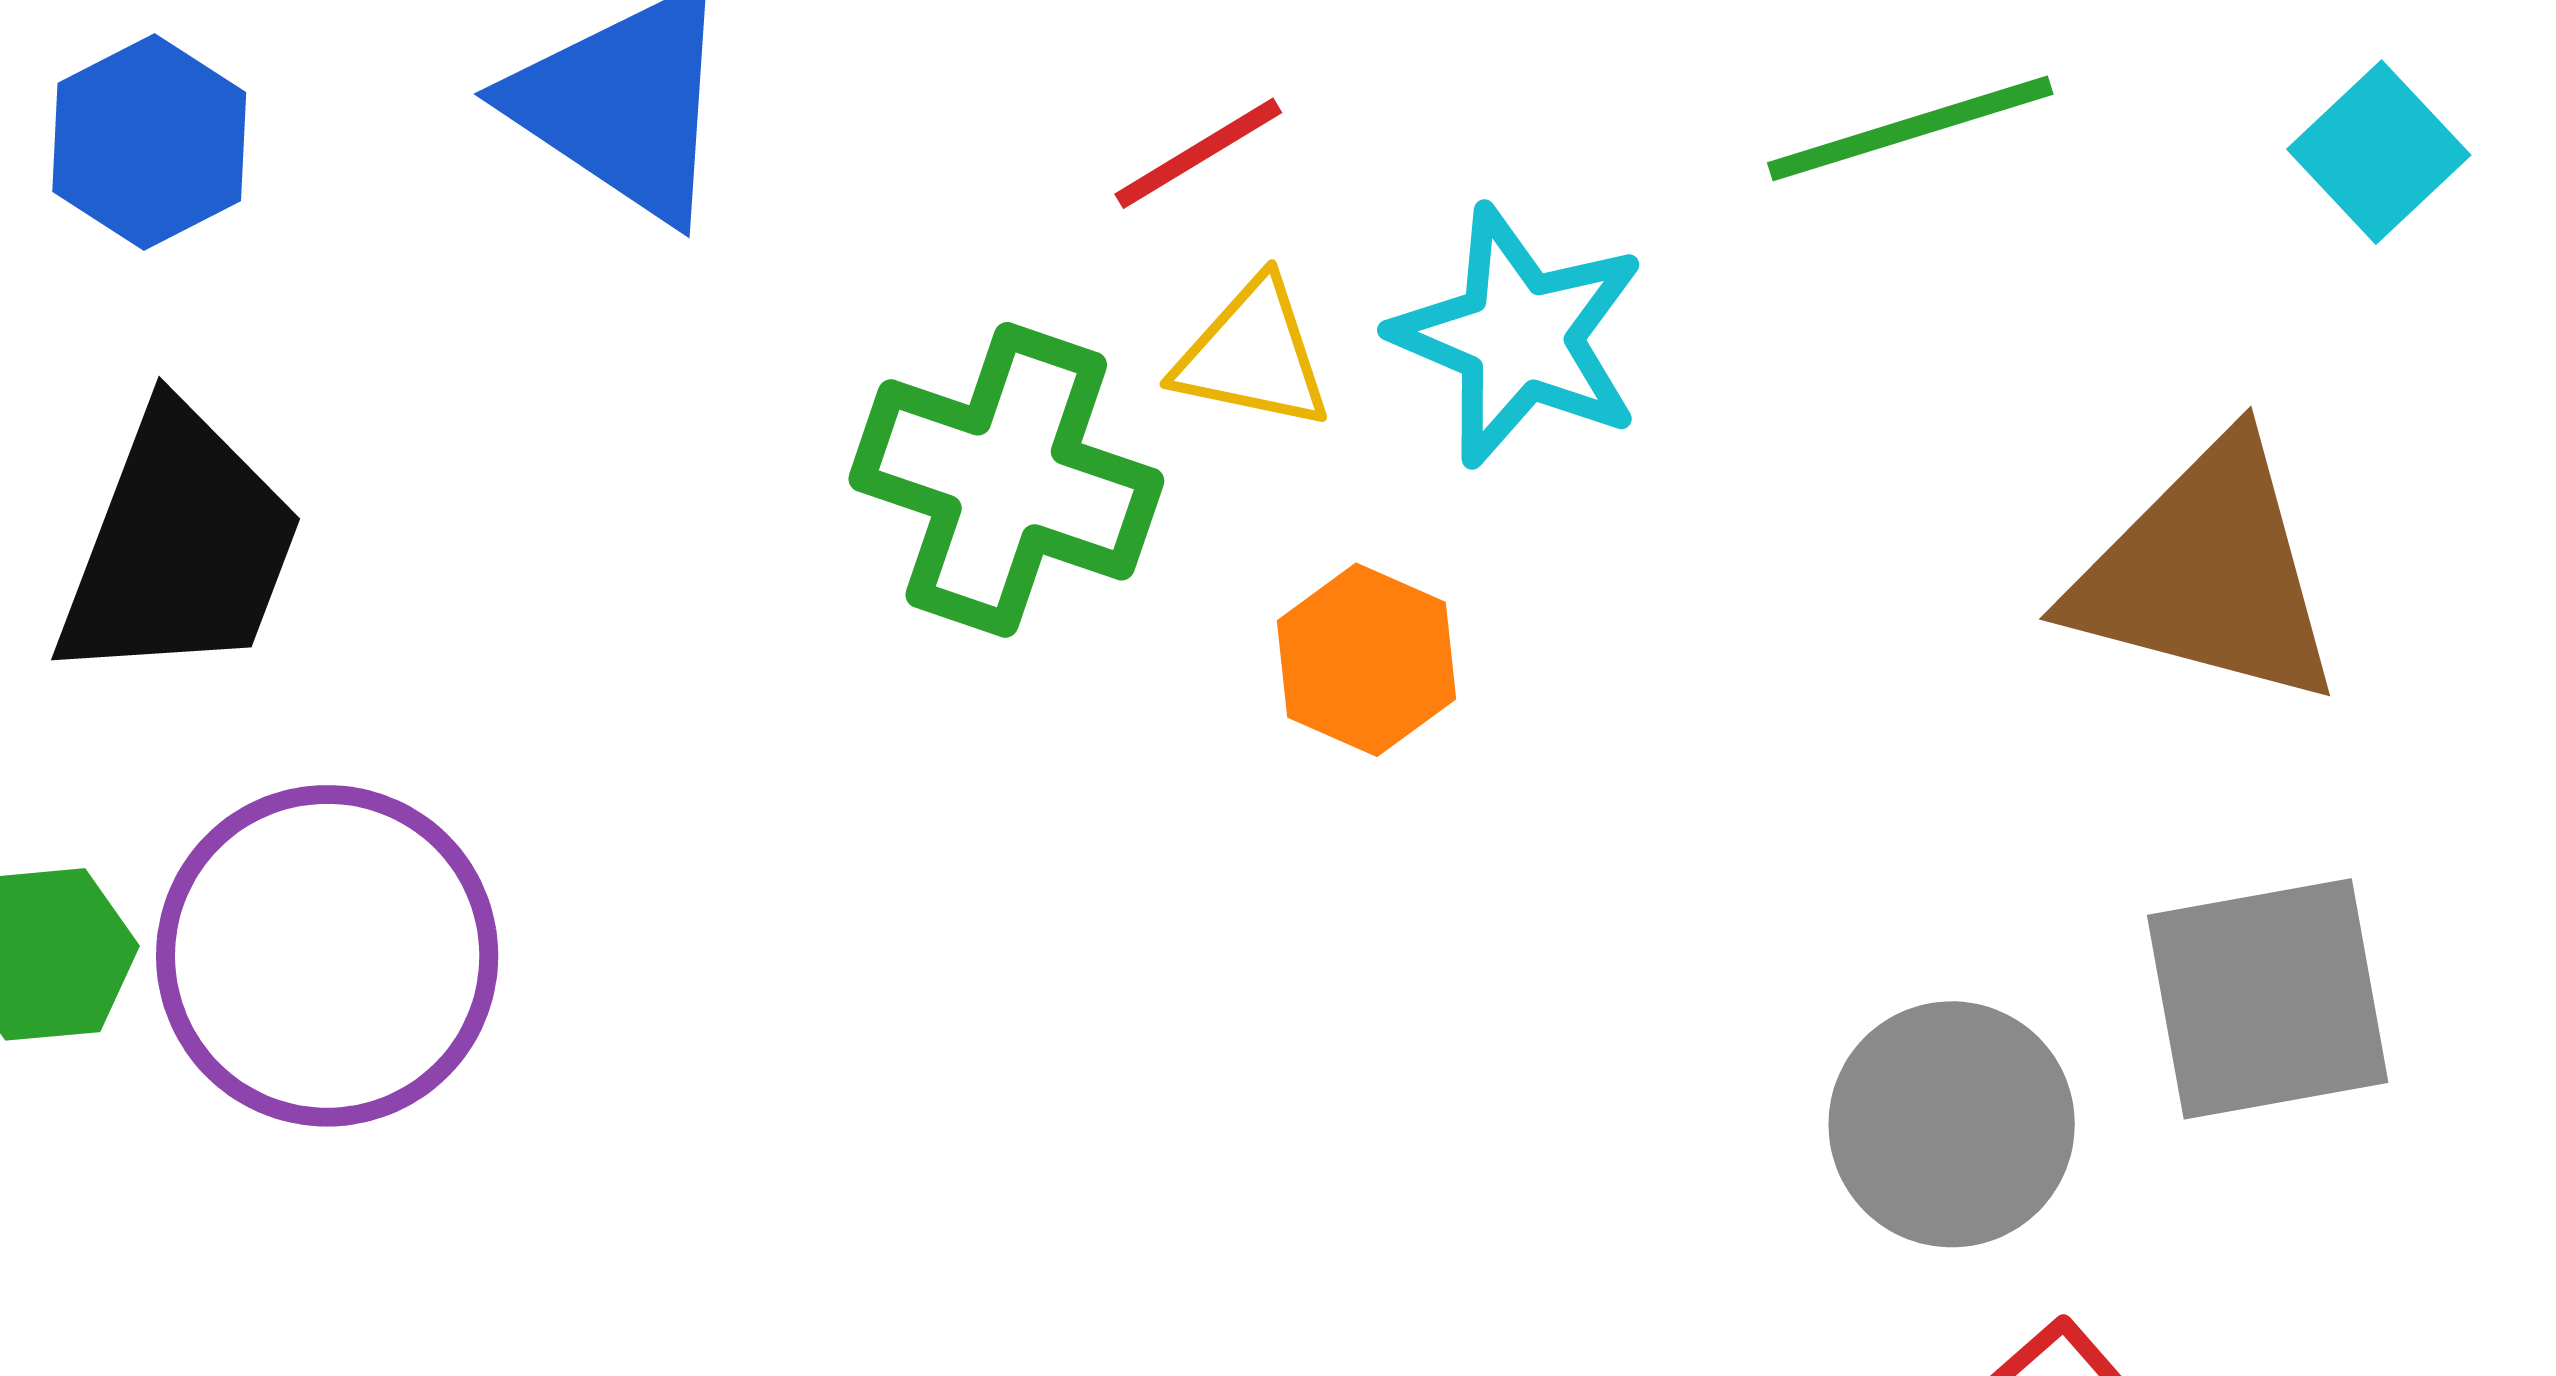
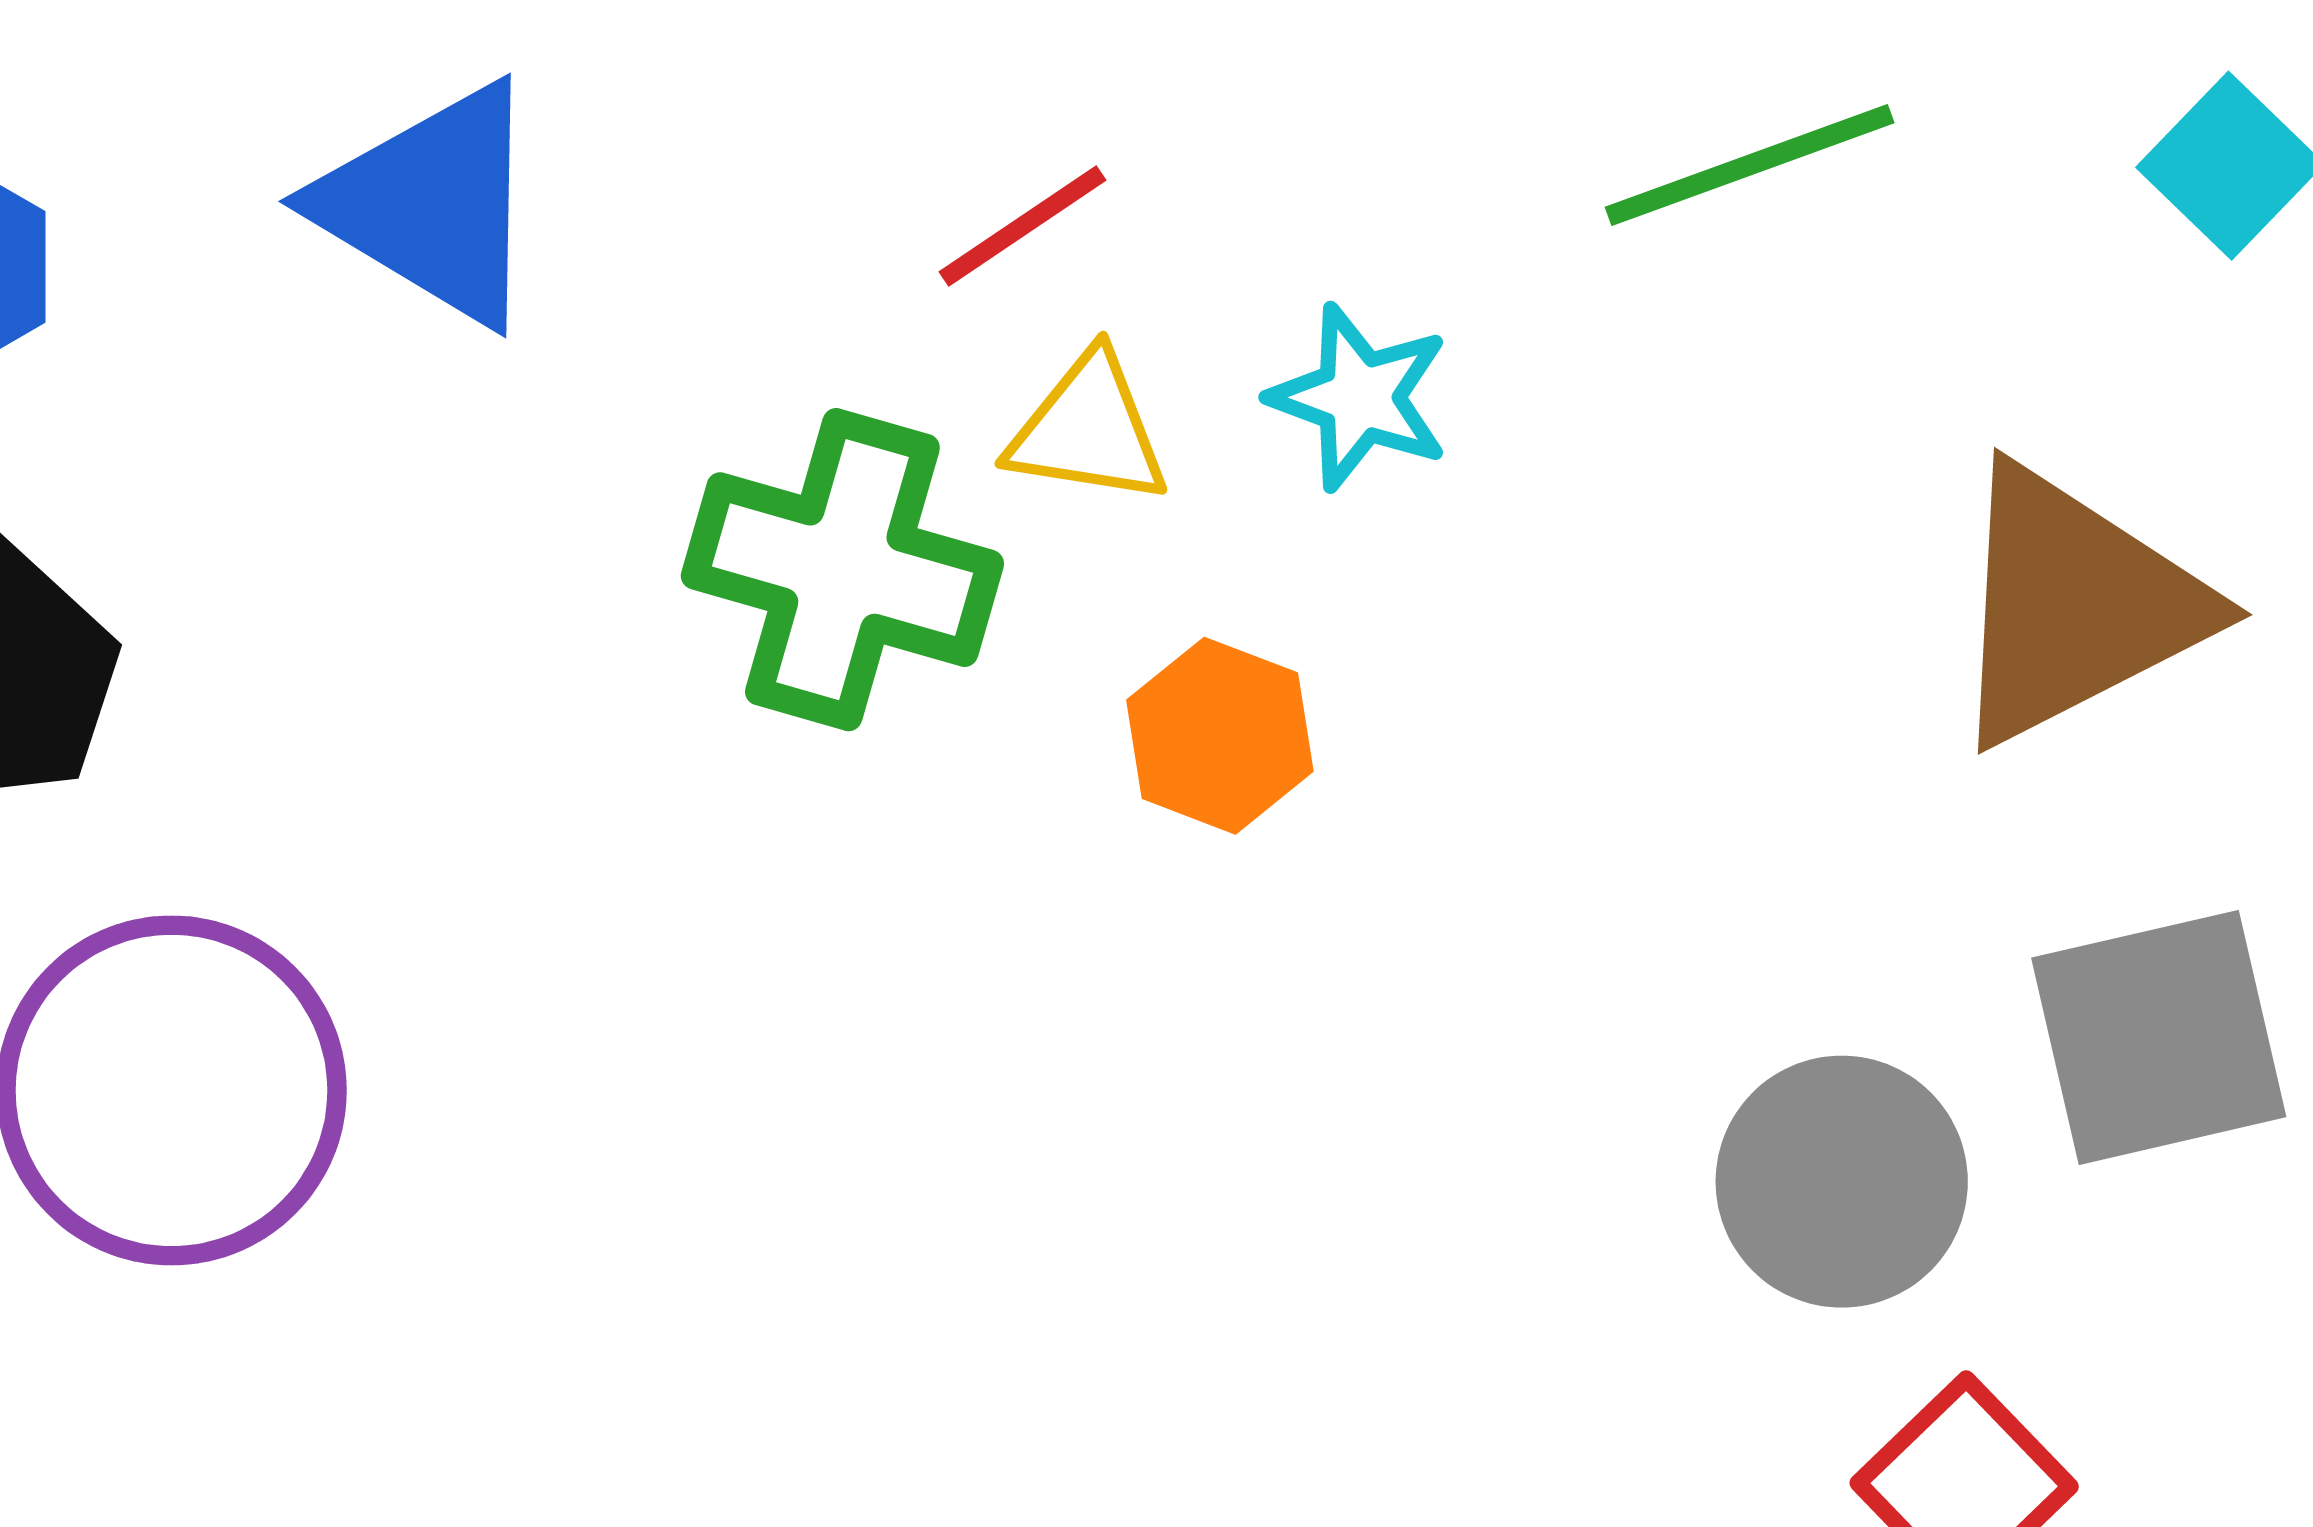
cyan star: (1519, 337) -> (1360, 397), size x0.7
brown triangle: (2207, 574) -> (2075, 606), turned -39

